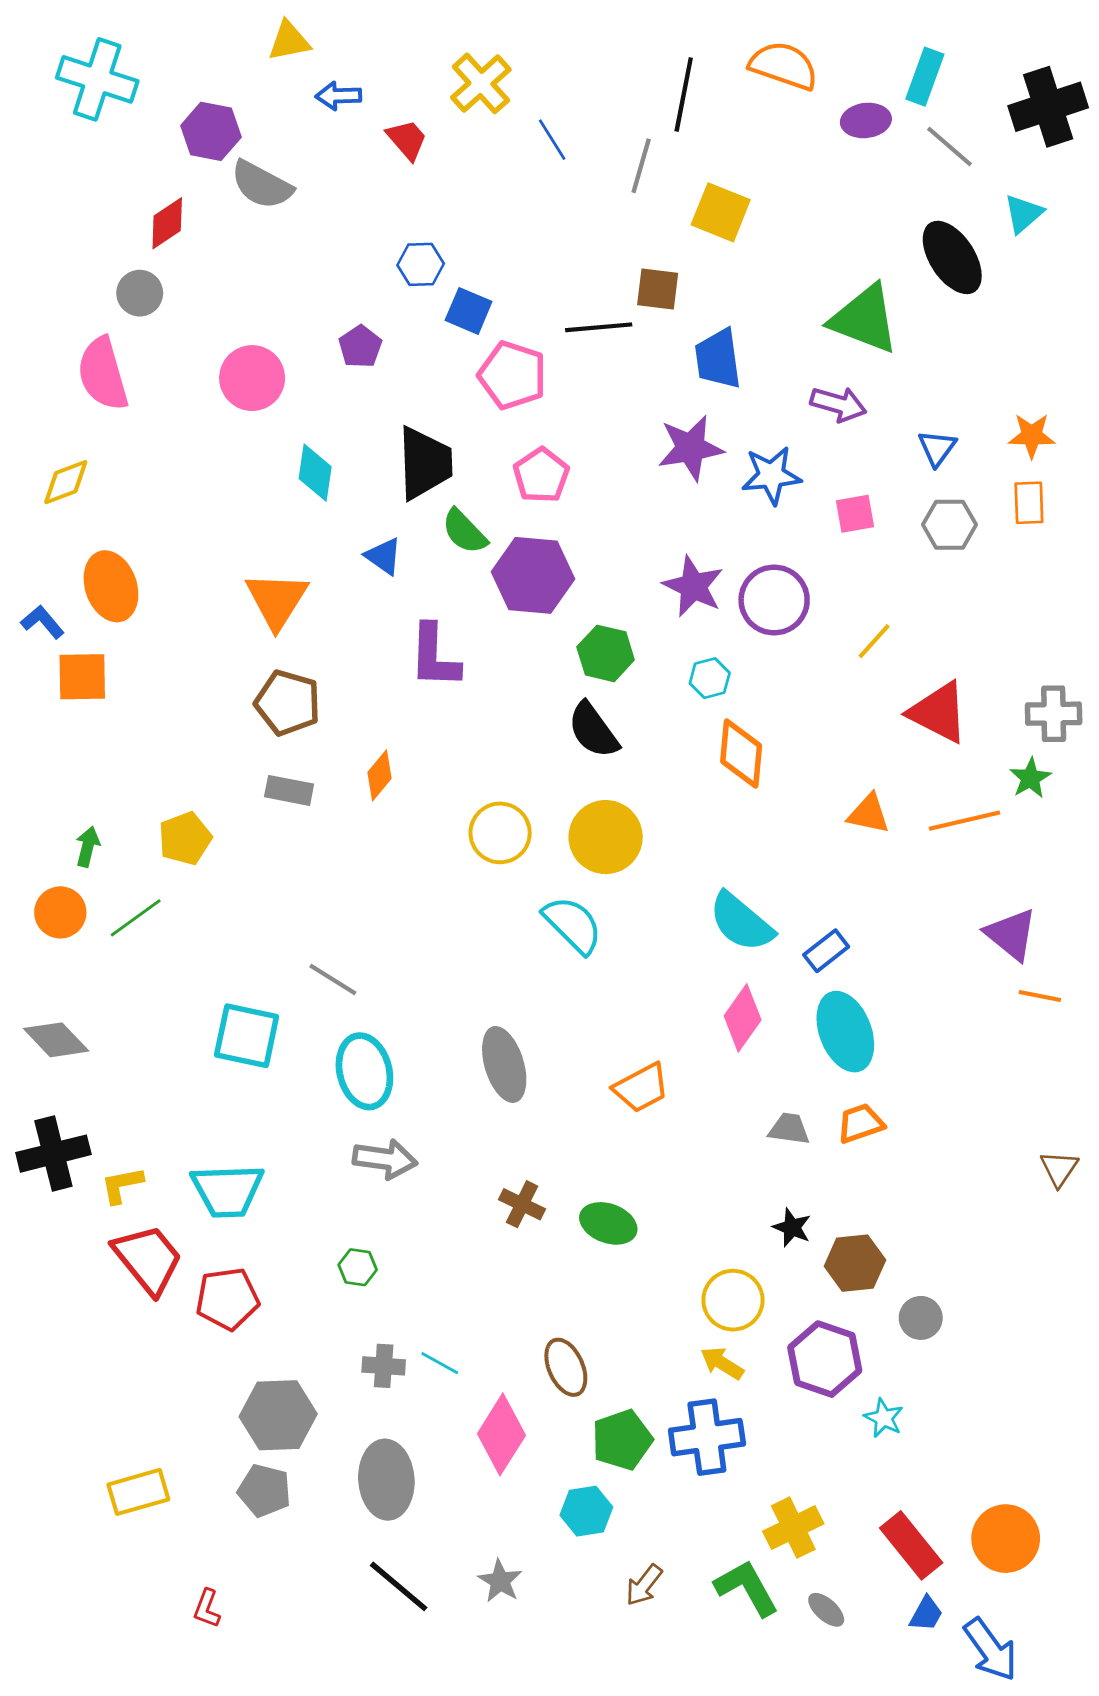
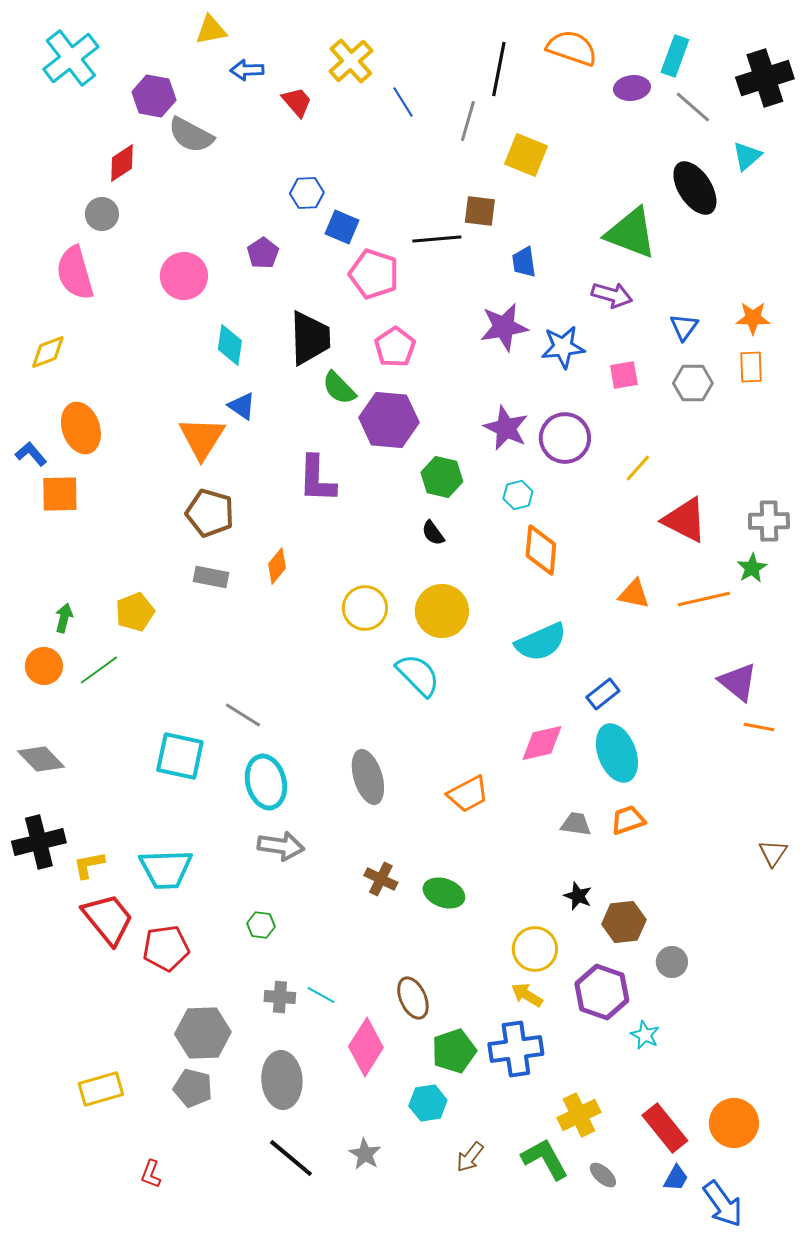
cyan cross: (97, 79) -> (71, 58), turned 34
blue trapezoid: (718, 359) -> (524, 262), size x0.7
blue triangle: (384, 556) -> (242, 406), moved
black semicircle: (593, 730) -> (433, 533), size x0.6
cyan semicircle: (741, 922) -> (541, 642), moved, turned -64
pink diamond: (743, 1018) -> (542, 743), turned 42

